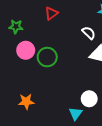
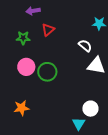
green star: (16, 27) -> (23, 38), moved
orange star: (26, 102) -> (21, 108), moved

